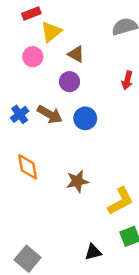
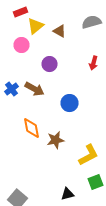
brown triangle: (76, 54) -> (60, 31), moved
blue circle: (85, 118) -> (70, 103), moved
orange diamond: (28, 167) -> (32, 128), moved

